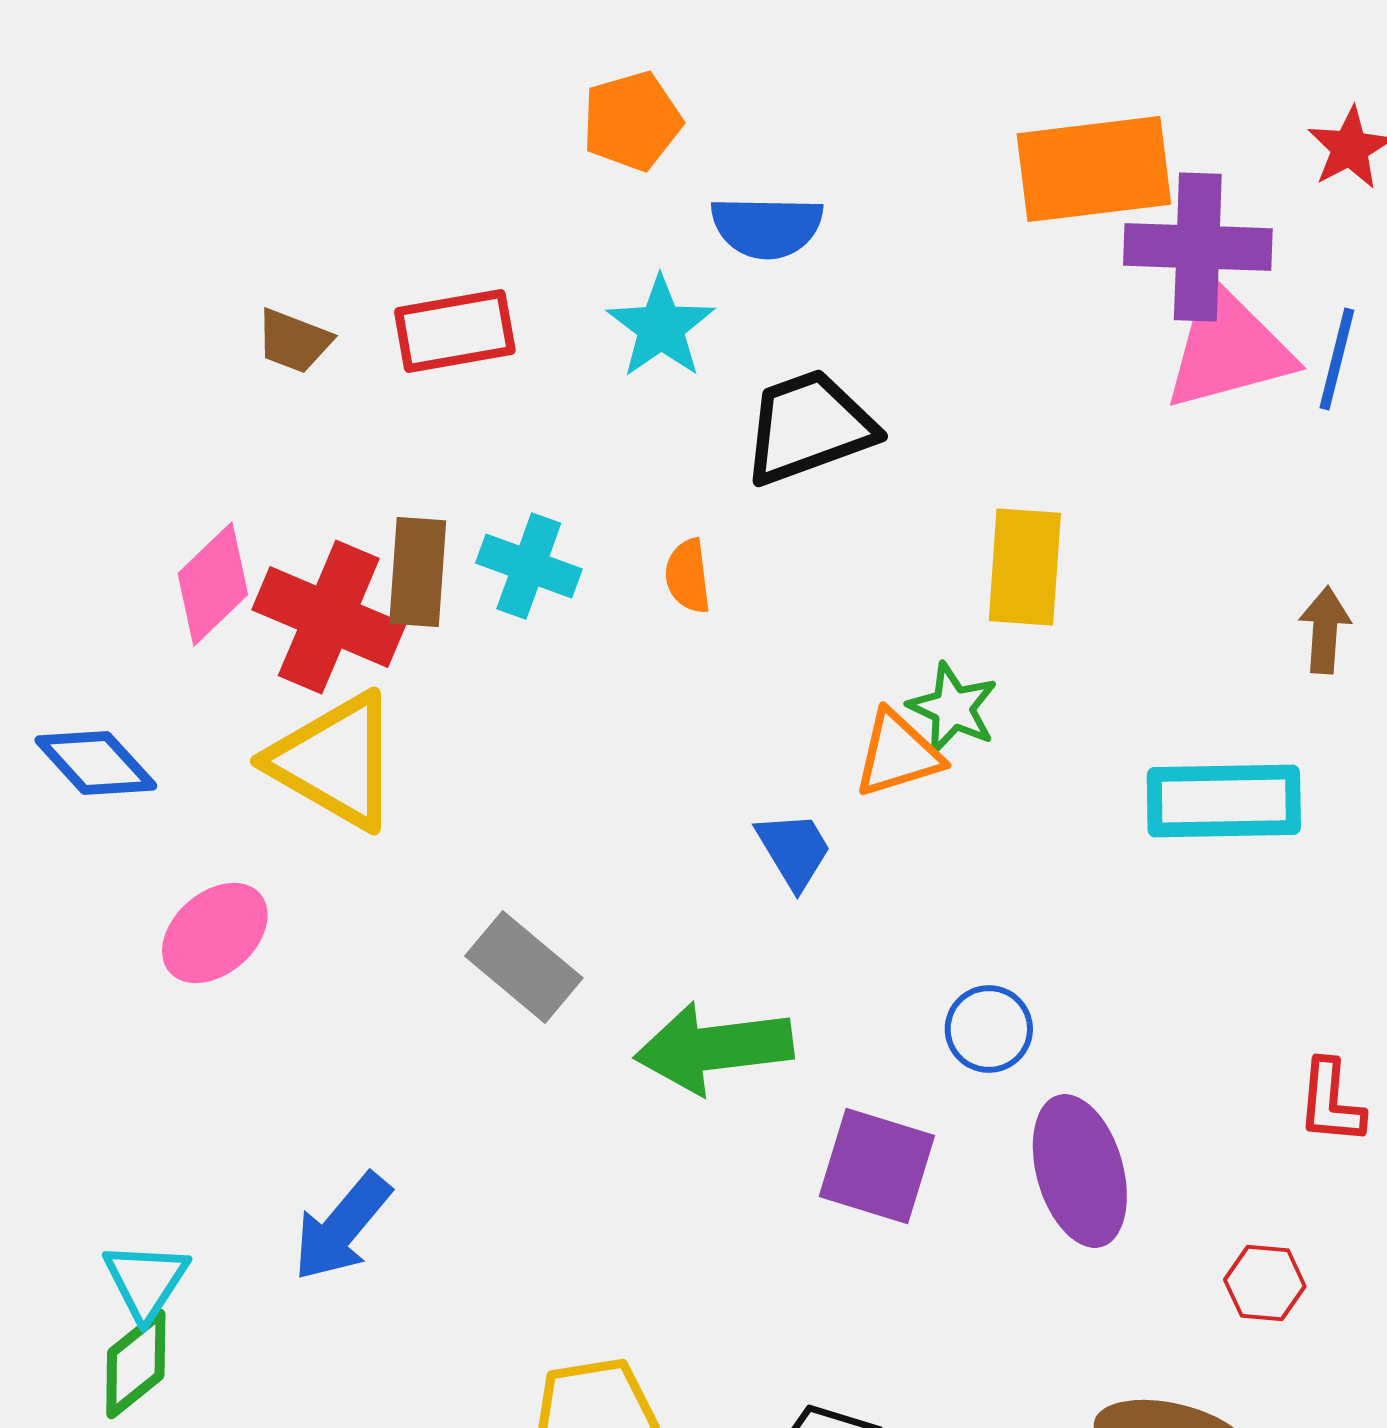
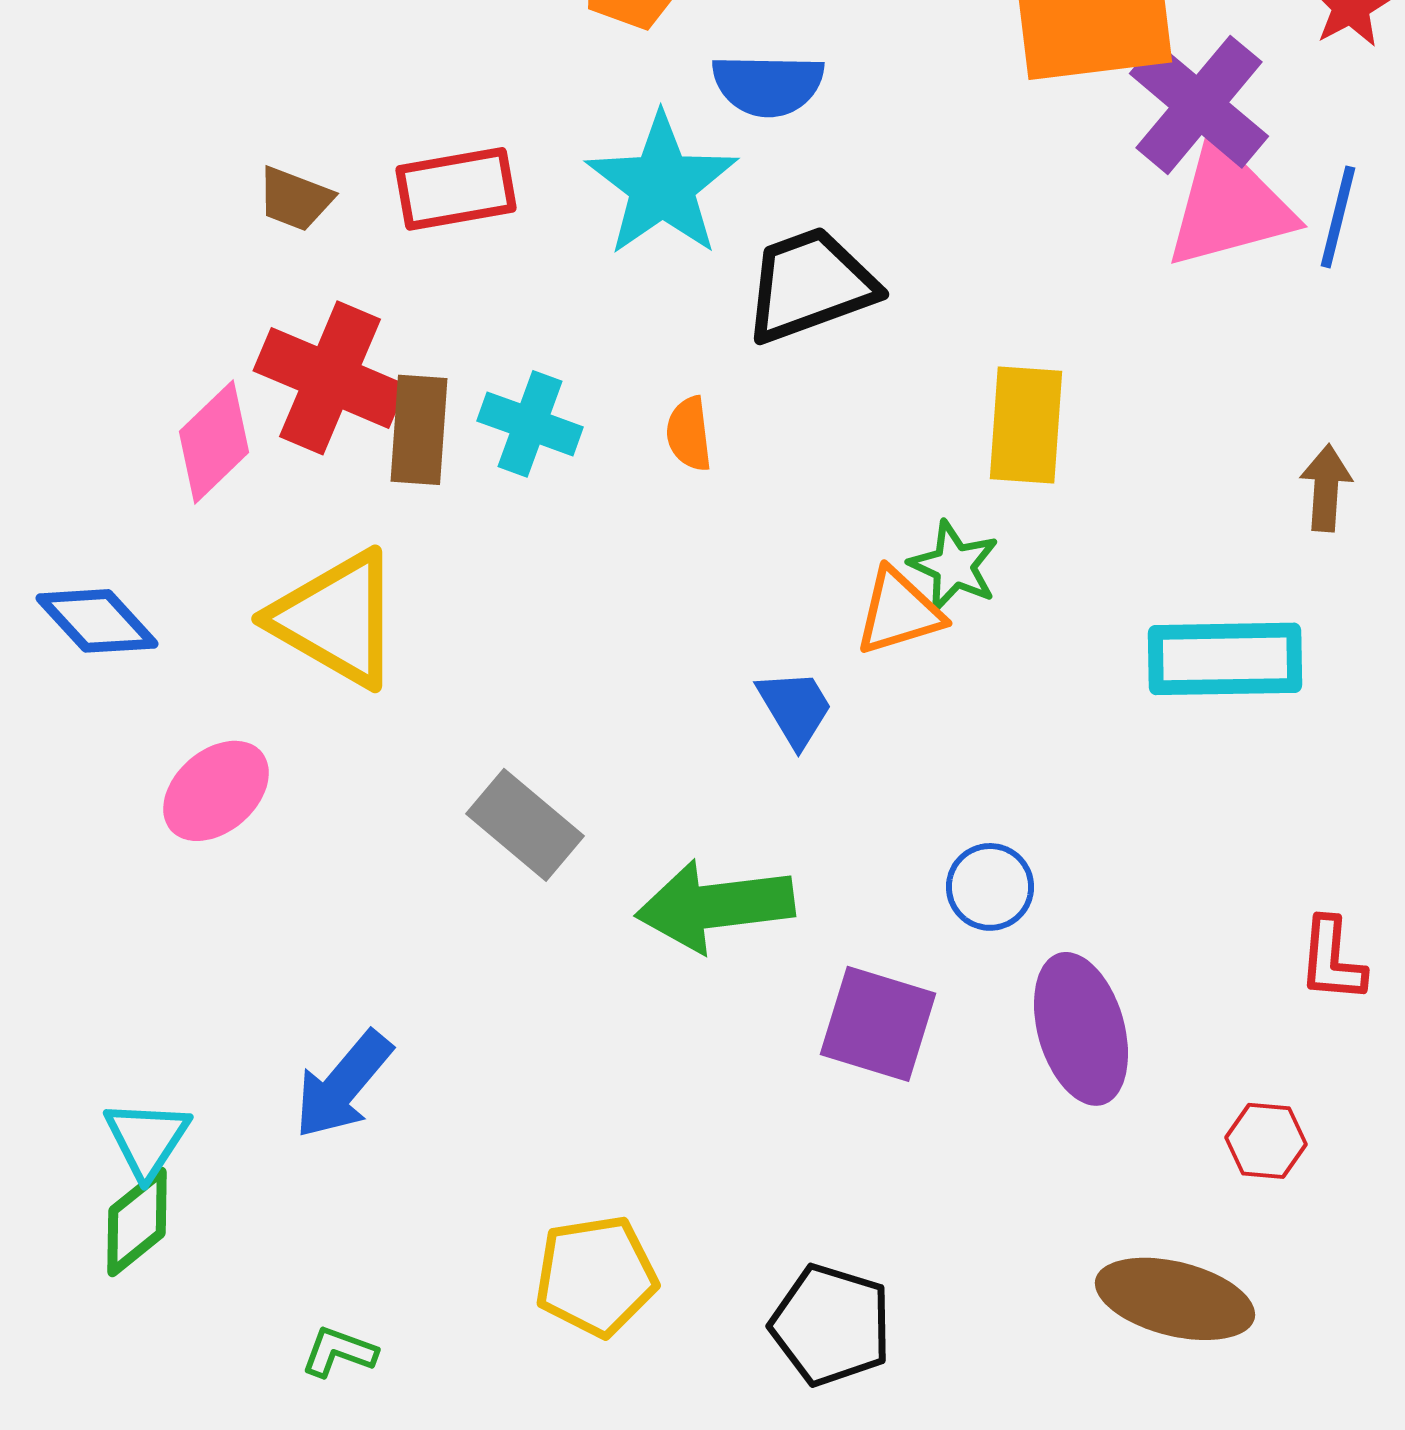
purple cross: (1198, 247) -> (1199, 105), turned 38
cyan star: (661, 327) -> (662, 185), size x1.4
red cross: (329, 617) -> (330, 378), moved

